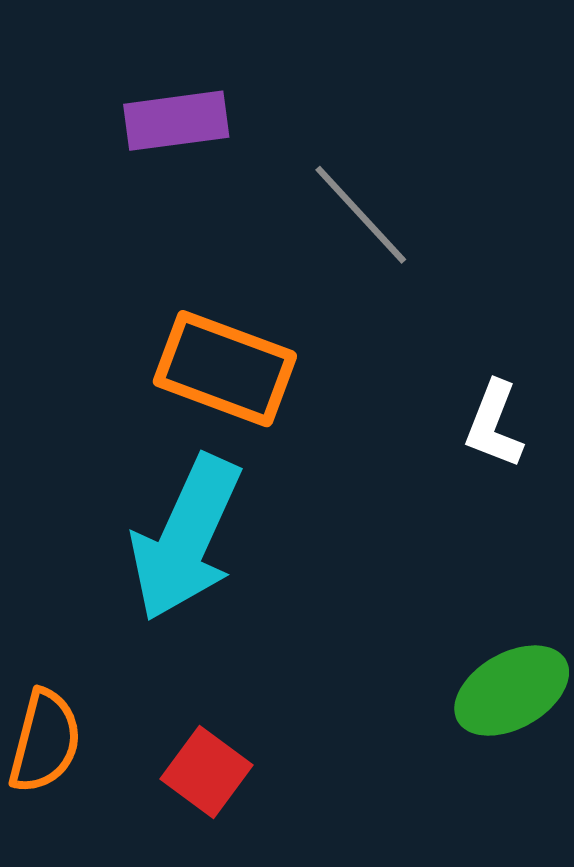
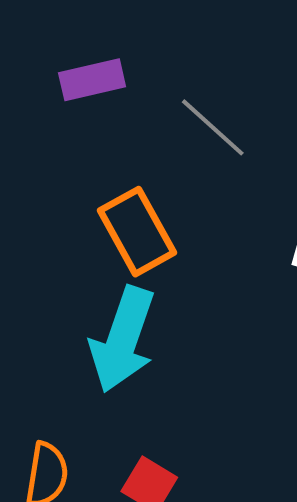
orange rectangle: (225, 369) -> (137, 232), turned 46

